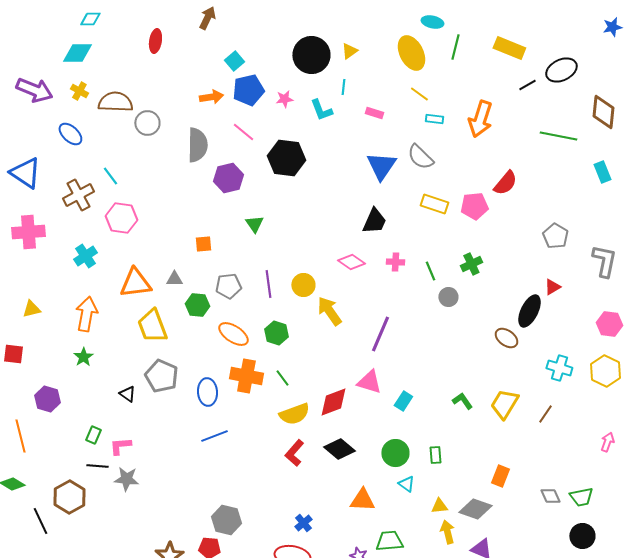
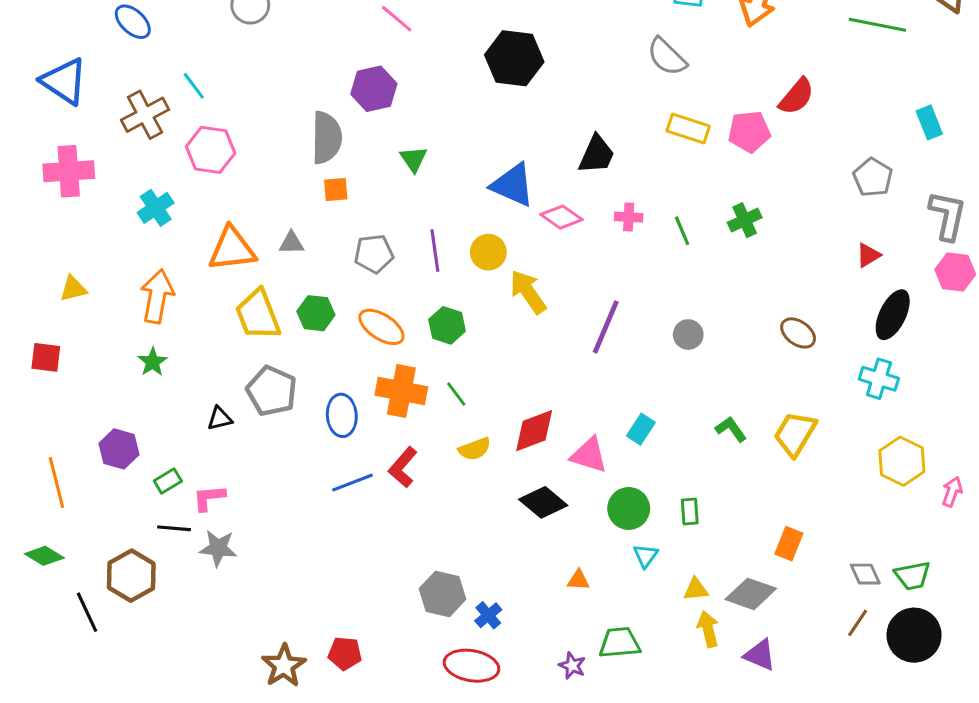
gray semicircle: (197, 145) -> (327, 138), moved
black hexagon: (286, 158) -> (514, 58), moved
blue triangle: (381, 166) -> (513, 185), moved, turned -40
cyan rectangle: (602, 172) -> (929, 122), moved
gray circle: (448, 297) -> (688, 335), moved
green hexagon: (197, 305) -> (316, 313), moved
black ellipse: (529, 311) -> (893, 315), moved
pink hexagon: (609, 324) -> (955, 272), moved
yellow hexagon: (605, 371) -> (902, 461), moved
pink triangle: (369, 382) -> (589, 455), moved
black triangle: (127, 394) -> (220, 418), turned -48
purple hexagon: (47, 399) -> (119, 449), moved
yellow semicircle: (294, 414) -> (475, 449), size x0.7
brown line: (545, 414) -> (858, 623), moved
green rectangle: (93, 435) -> (168, 481), turned 36
red L-shape: (294, 453) -> (403, 467), moved
cyan triangle: (406, 484) -> (645, 556), turned 30
orange triangle: (362, 500) -> (578, 580), size x0.6
gray hexagon: (226, 520) -> (443, 594), moved
black circle: (582, 536) -> (914, 635), size x1.4

